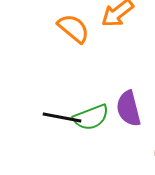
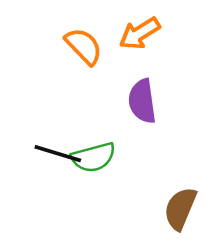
purple semicircle: (128, 109) -> (142, 101), moved

